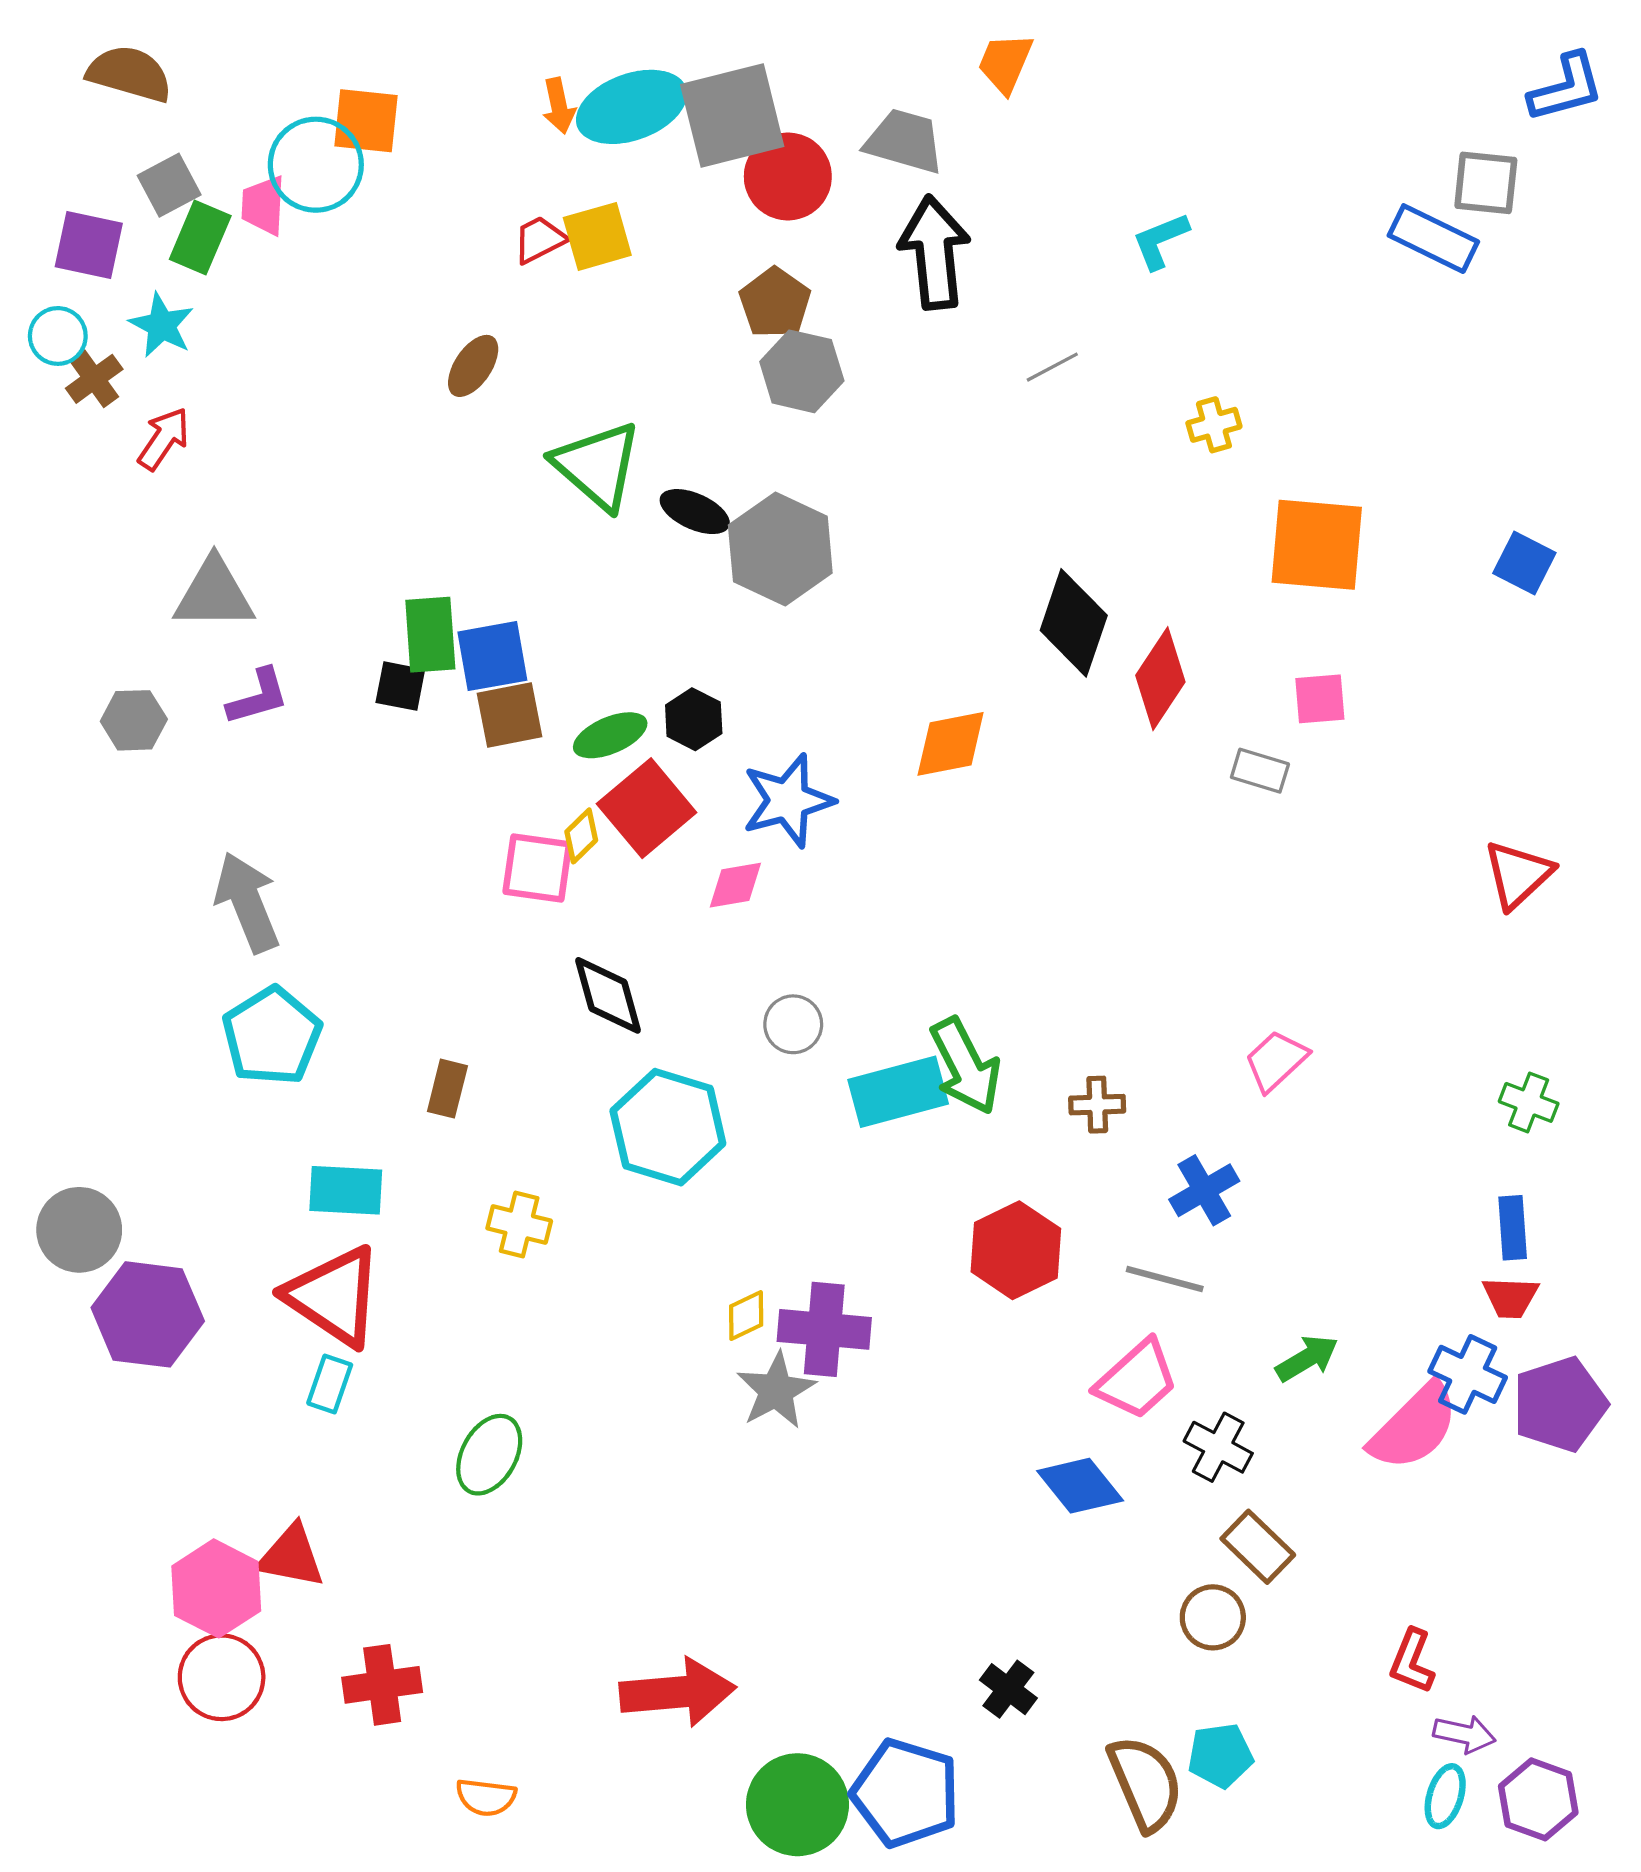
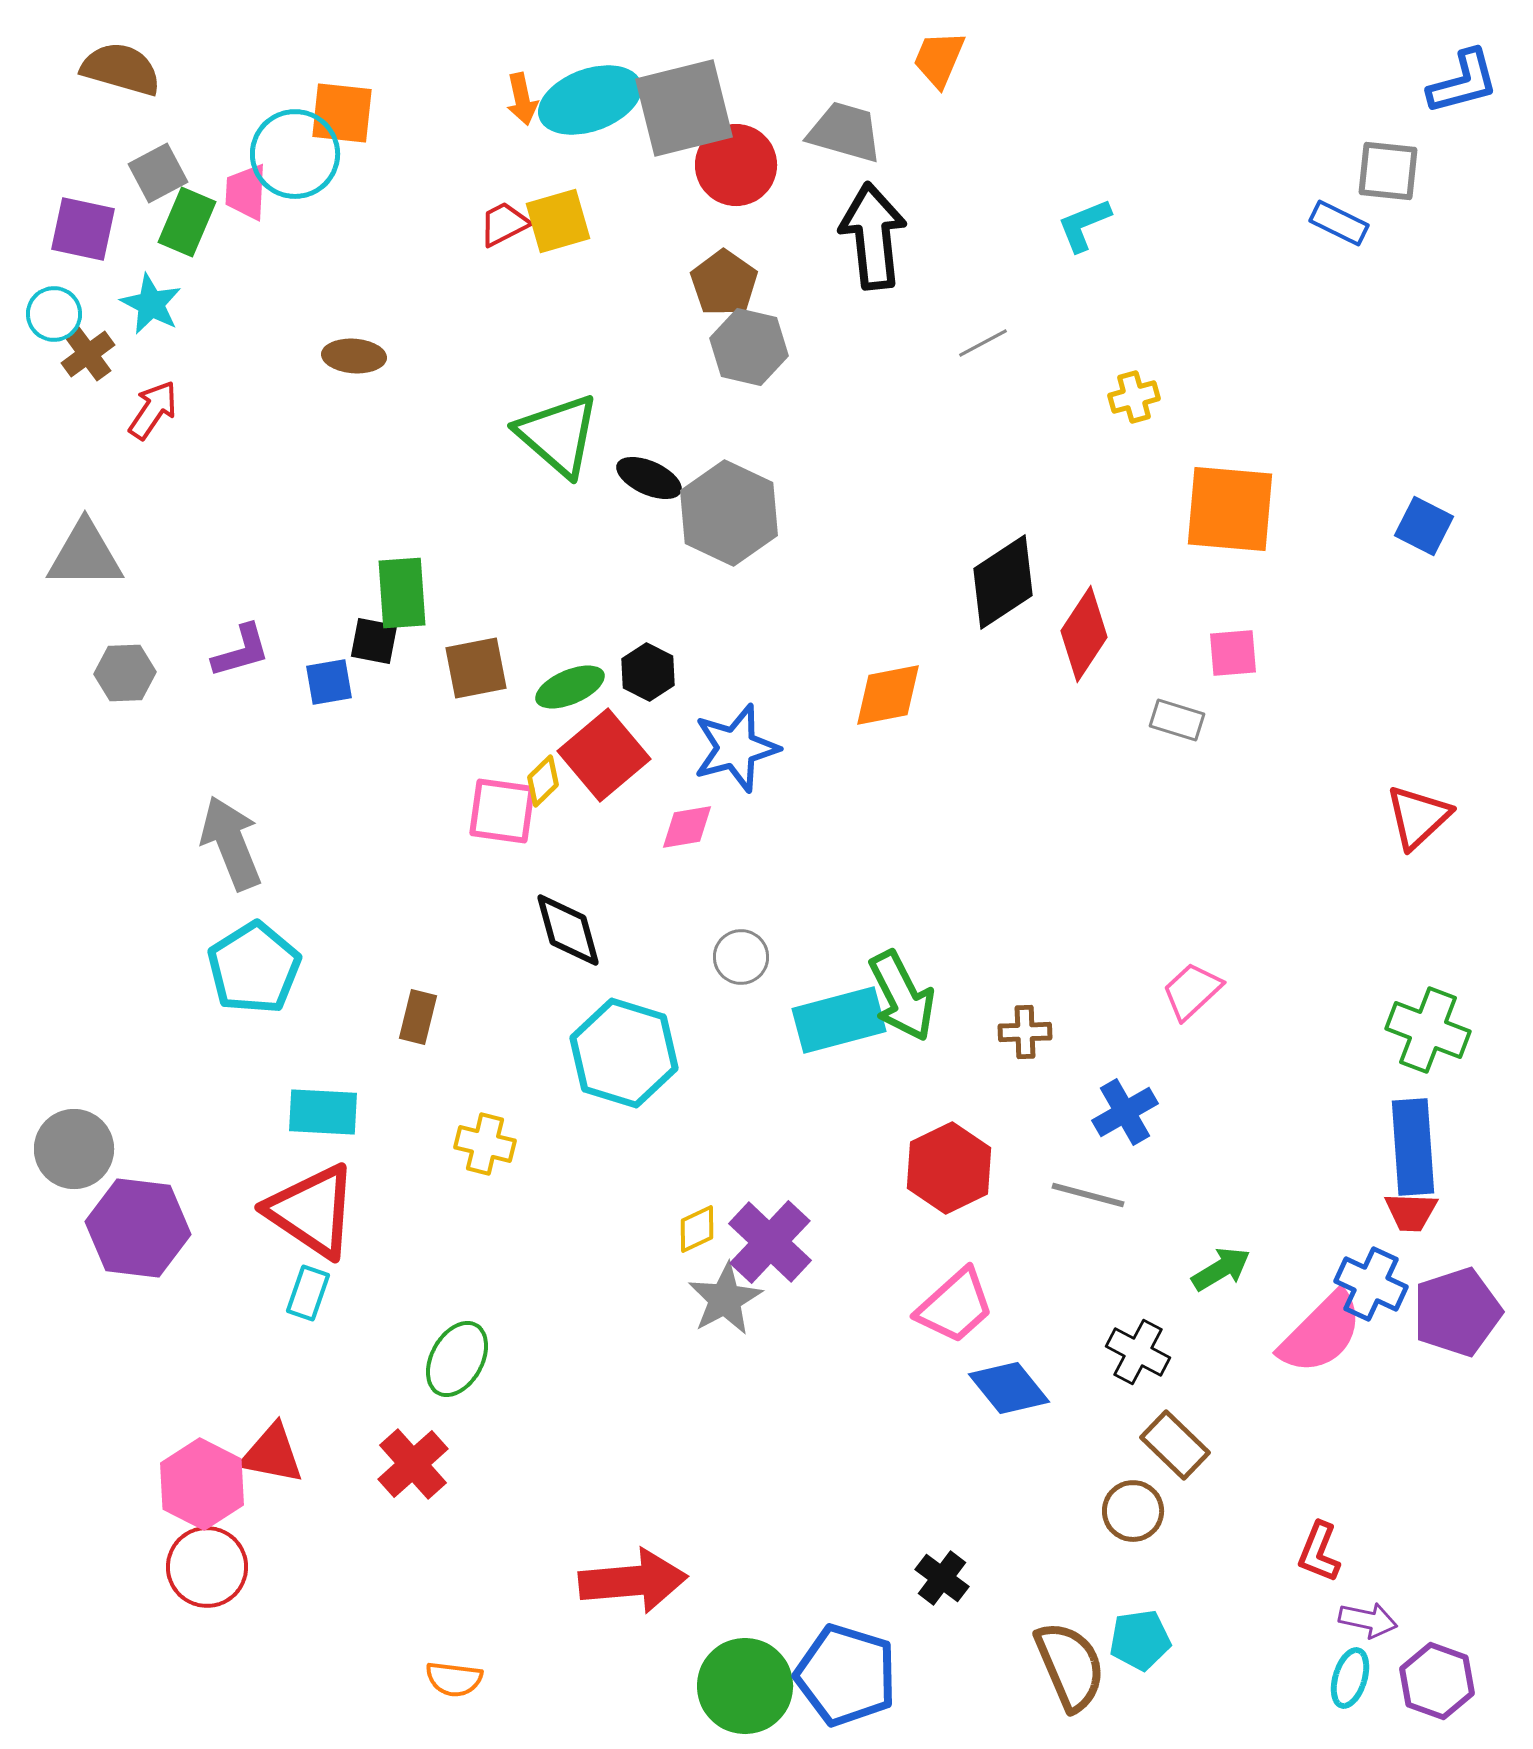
blue rectangle: (1433, 239) -> (1339, 223), size x0.7
brown ellipse: (473, 366) -> (354, 356), moved, turned 60
gray triangle: (214, 594) -> (85, 555), moved
black diamond: (1074, 623) -> (1003, 582), turned 38
blue square: (492, 656) -> (329, 682), moved, size x0.7
green cross: (1529, 1102) -> (1428, 1030), size x1.5
blue rectangle: (1513, 1228) -> (1413, 1147), size x1.6
purple cross: (824, 1329) -> (770, 1242), turned 38
pink trapezoid: (1137, 1380) -> (955, 1306), moved
red cross: (382, 1685) -> (413, 1464), moved, turned -34

